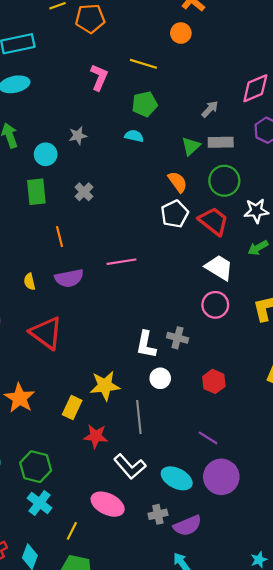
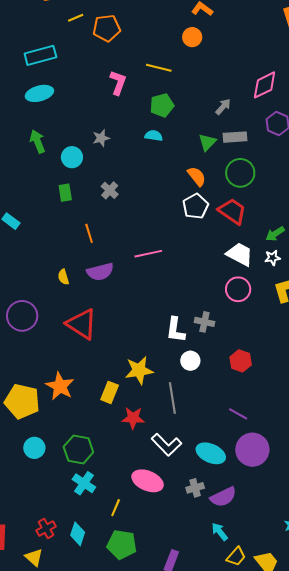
green rectangle: (36, 192) -> (65, 193), size x0.7
white star: (256, 211) -> (273, 258), moved, size x0.7

